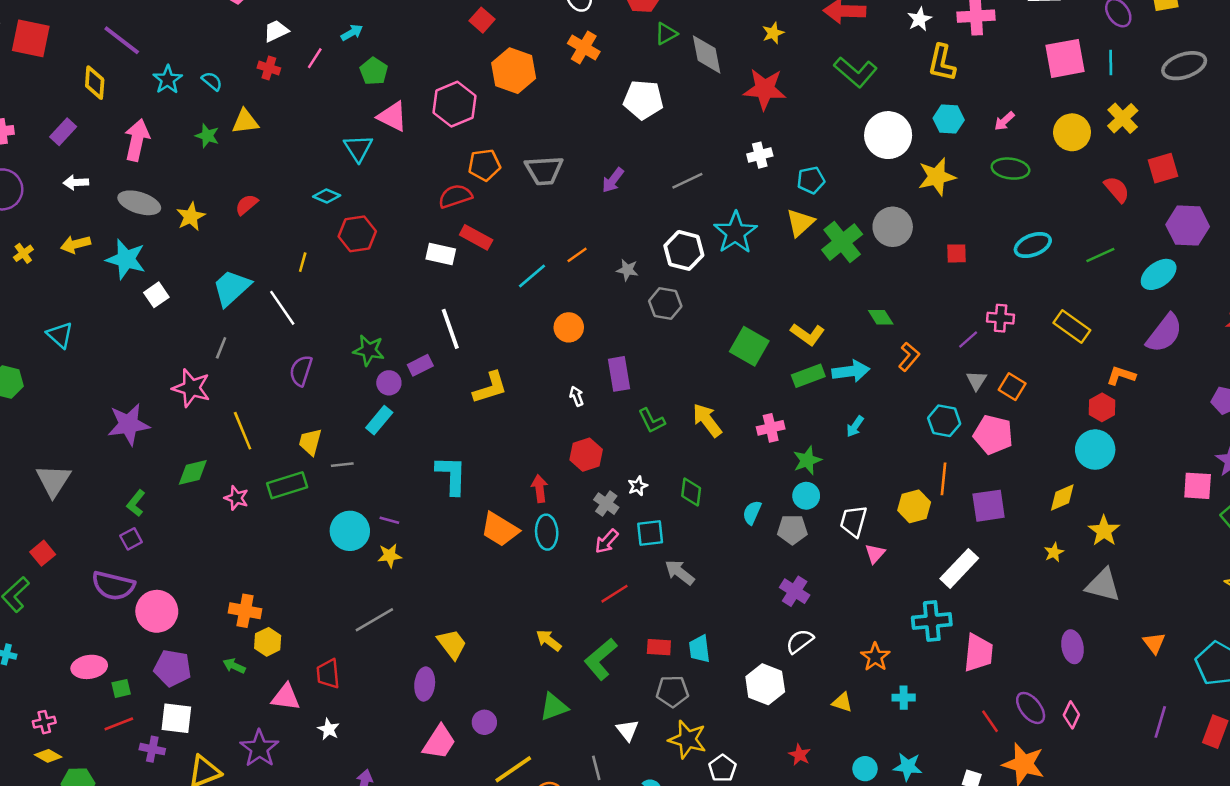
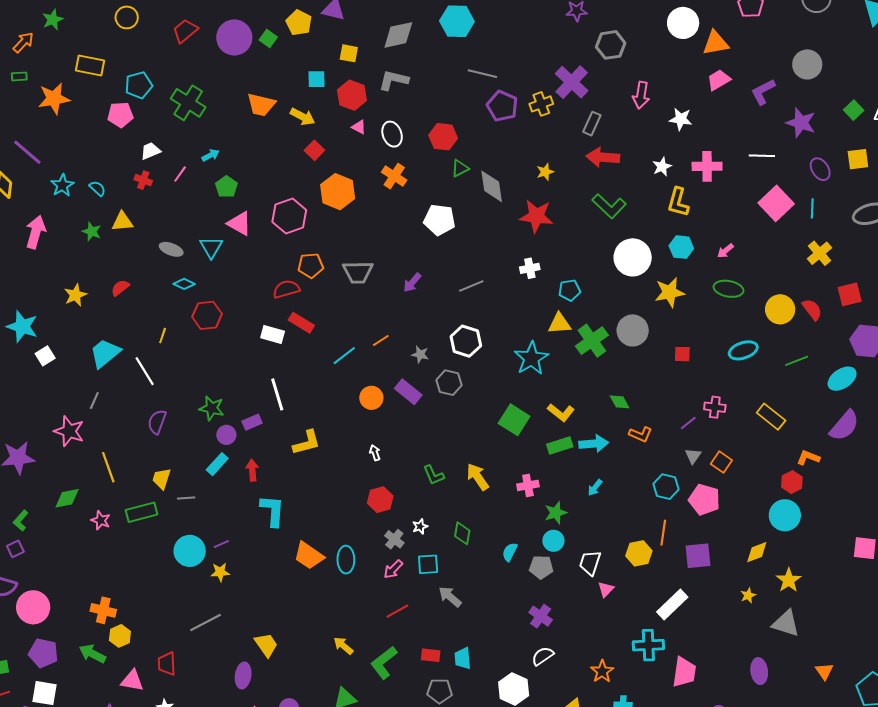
pink square: (1065, 58) -> (776, 203), turned -36
yellow circle: (1072, 132) -> (780, 309), moved
gray ellipse: (139, 203) -> (171, 249), moved, size x0.7
yellow triangle: (800, 223) -> (559, 324), turned 35
cyan star: (735, 233) -> (531, 358), moved
orange L-shape: (909, 357) -> (641, 434), turned 70
purple rectangle: (619, 374) -> (408, 392), moved, turned -44
red arrow: (540, 489) -> (252, 470), moved
purple line: (389, 520) -> (221, 544), turned -42
green arrow: (234, 666) -> (92, 654), size x1.5

